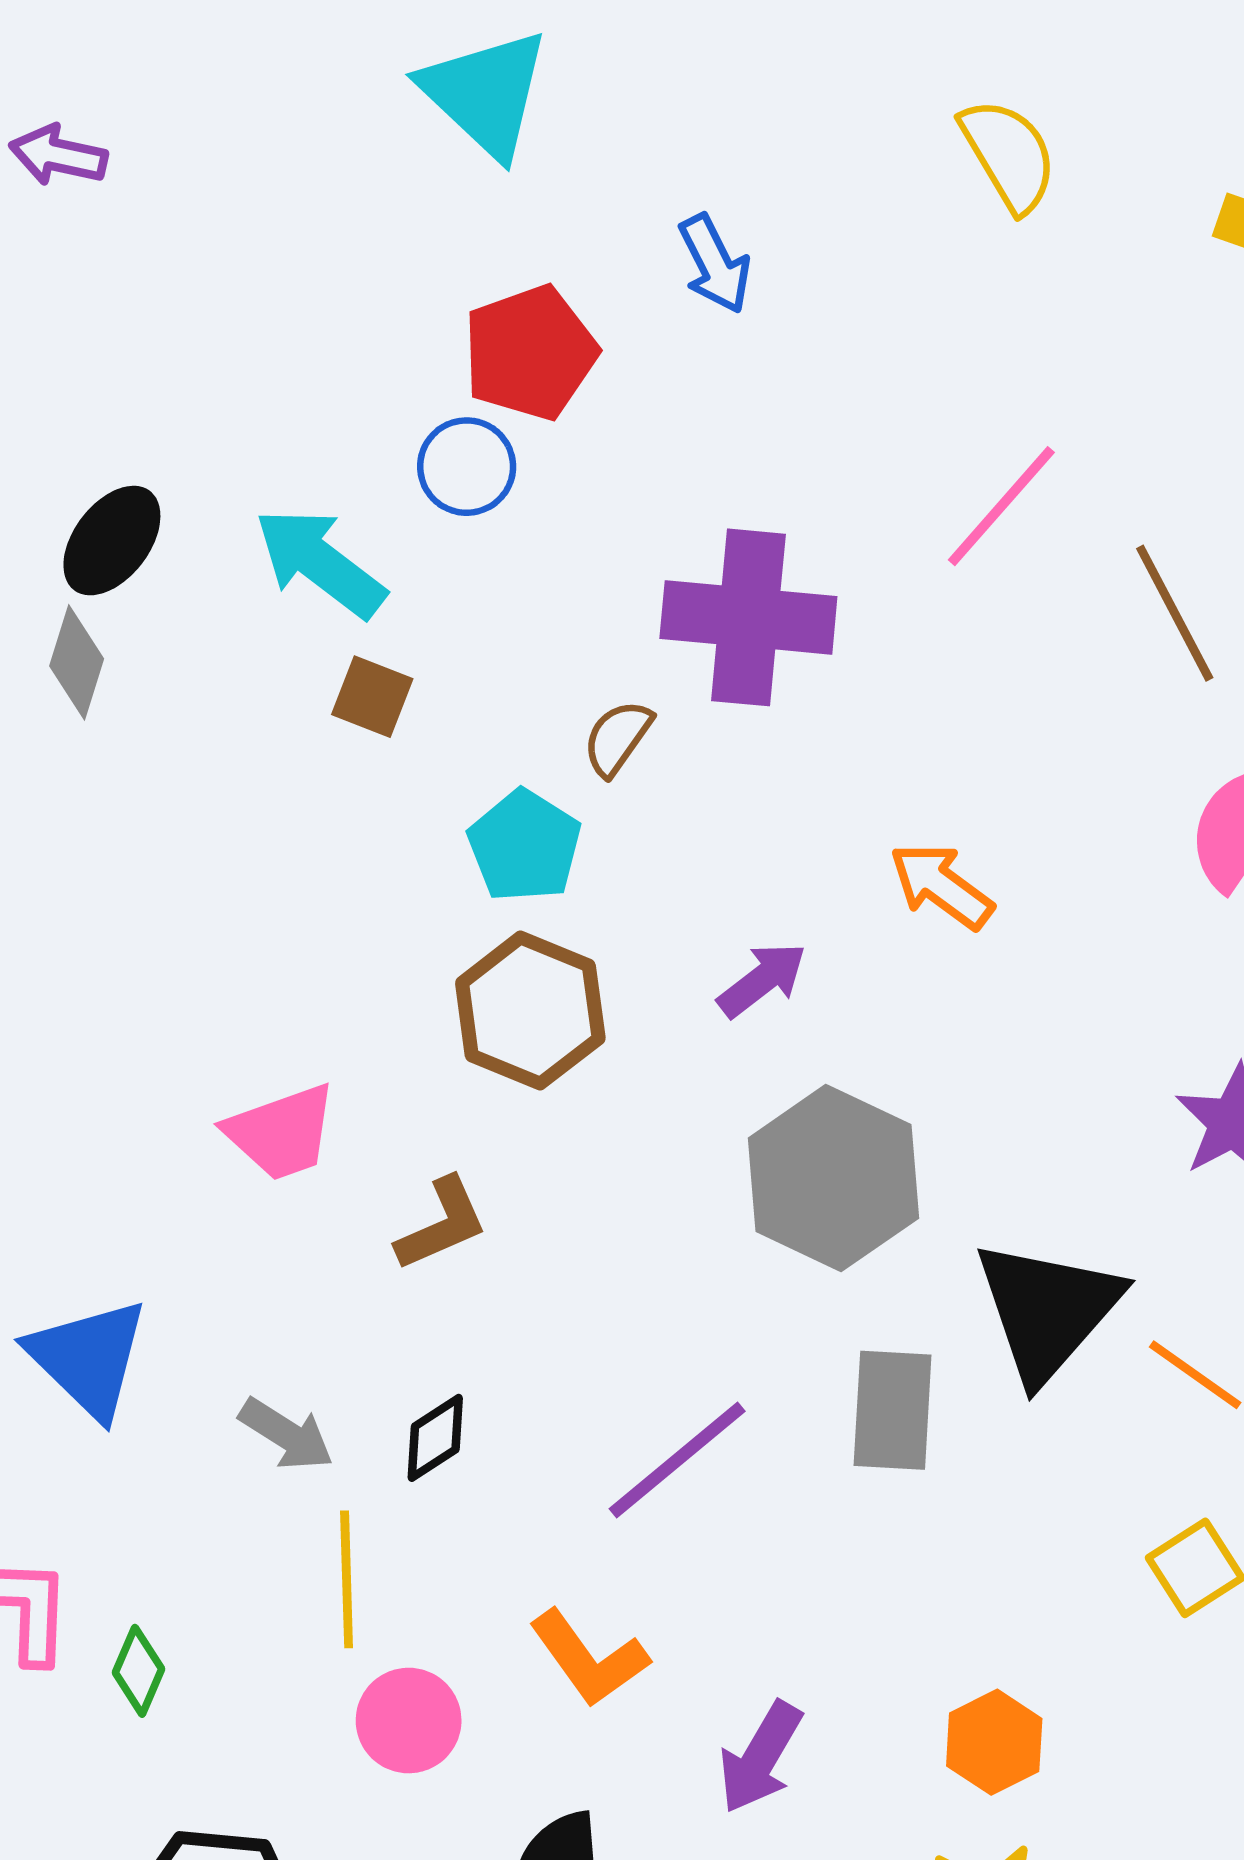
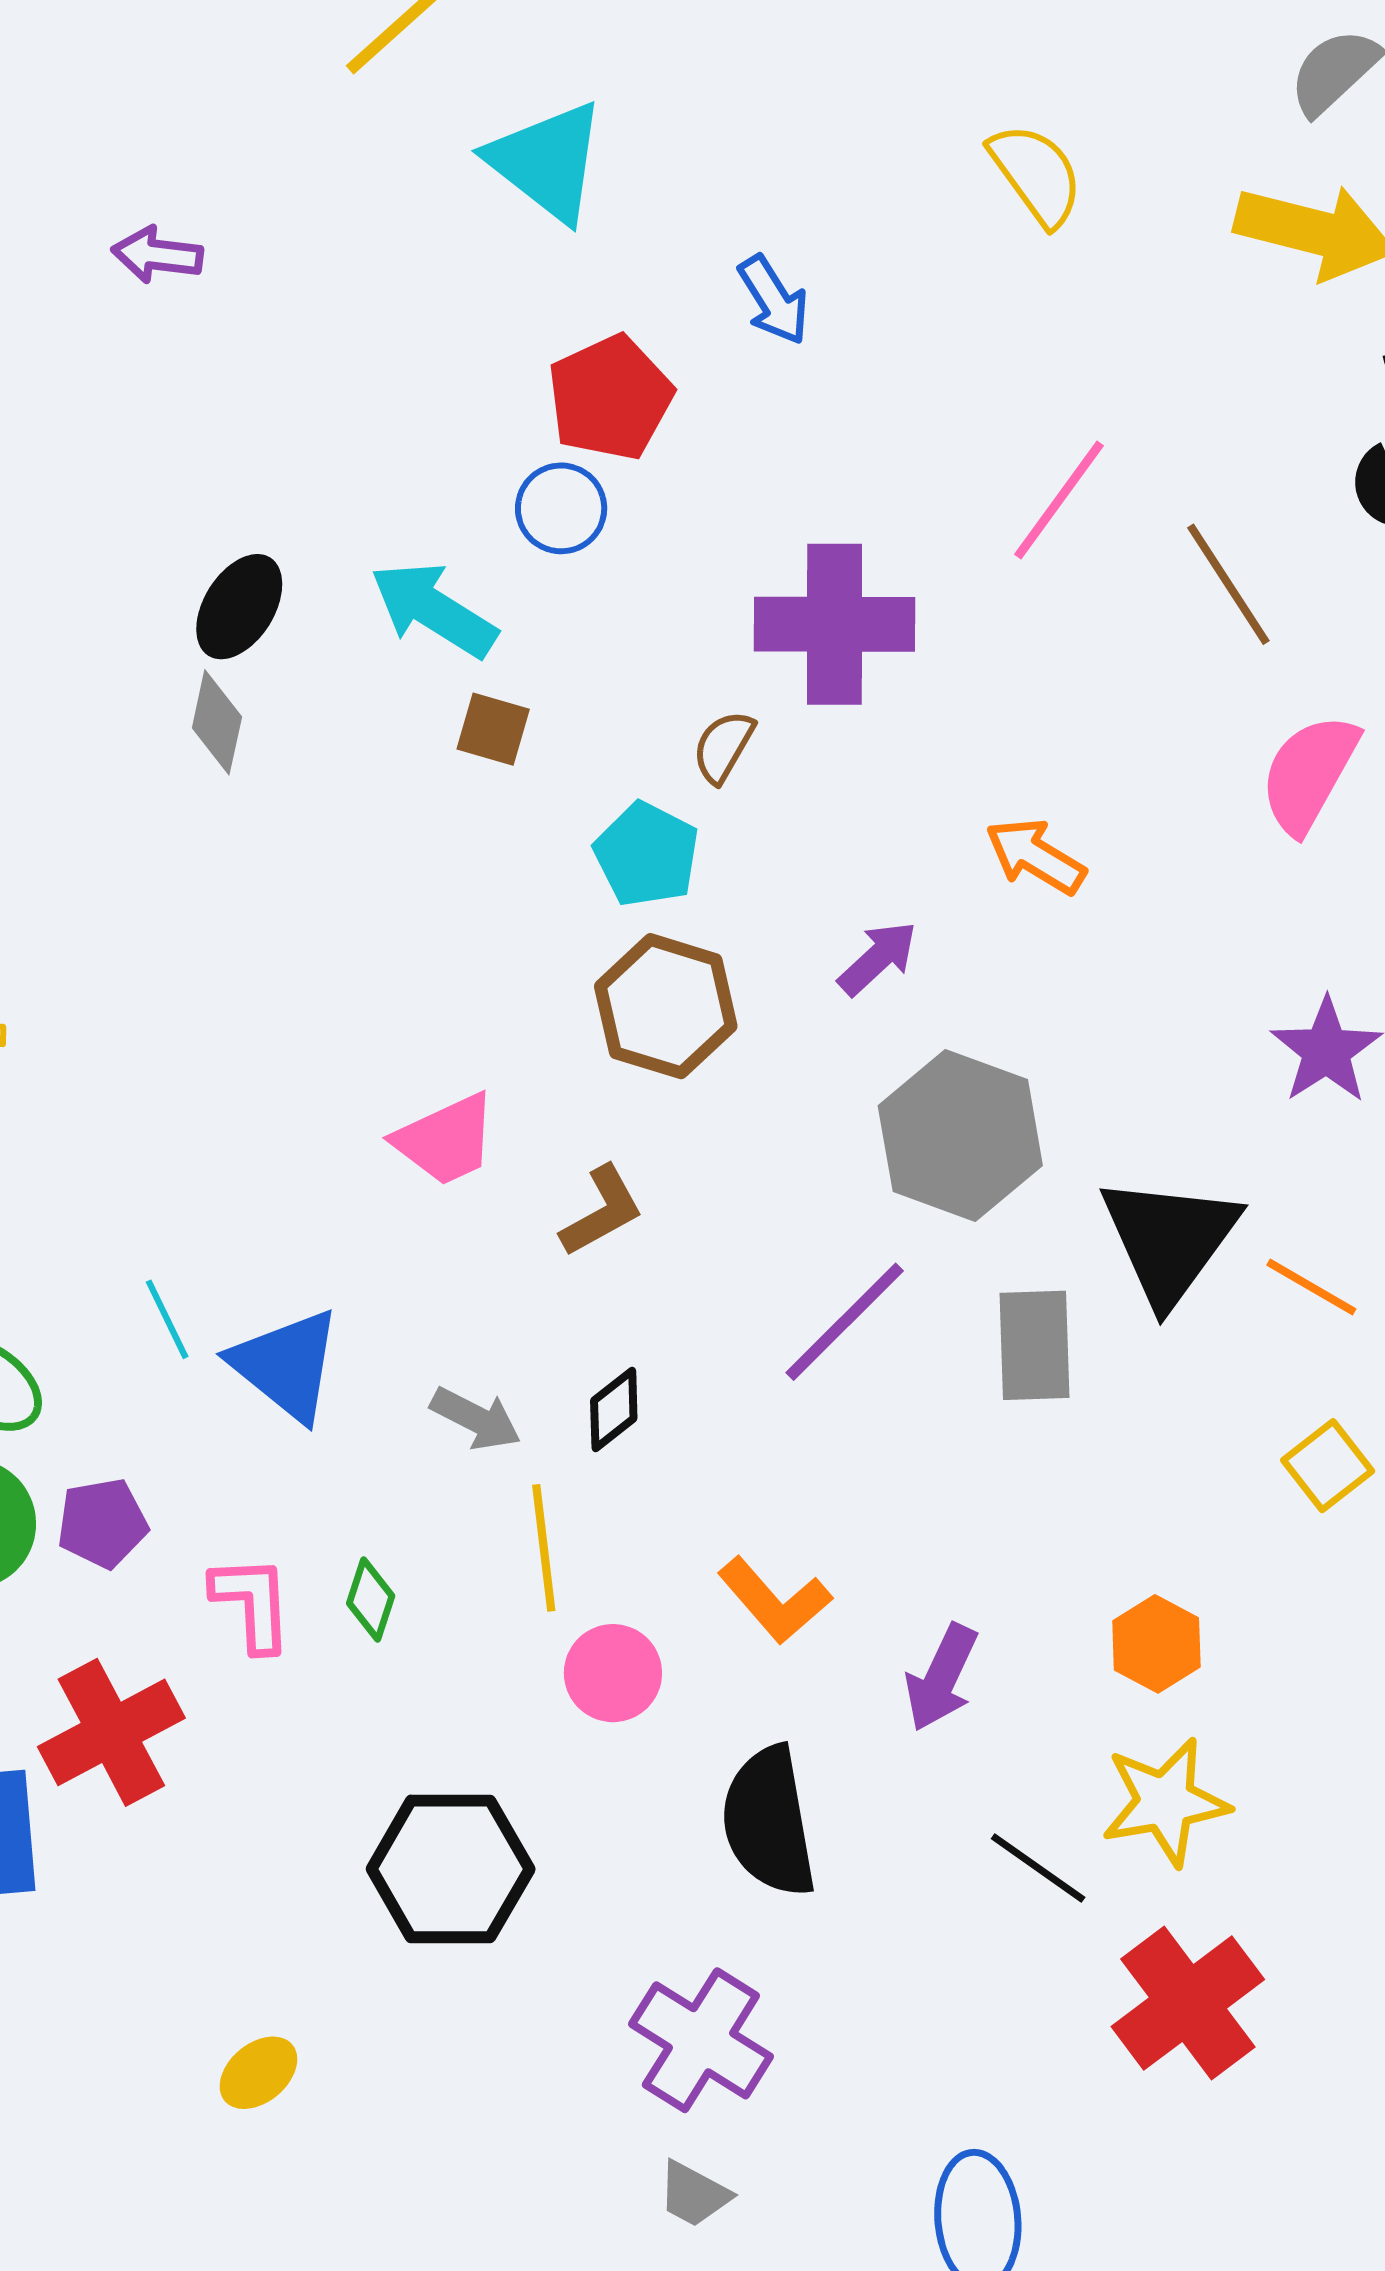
purple line: (677, 1460) -> (845, 1322), moved
green diamond: (138, 1671) -> (371, 1600), moved

